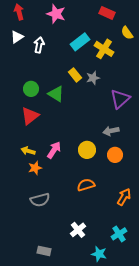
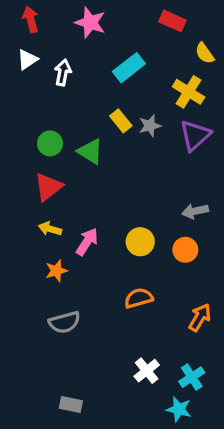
yellow cross: (104, 49) -> (189, 92), moved
purple triangle: (120, 99) -> (195, 135), moved
gray arrow: (111, 131) -> (195, 211), moved
yellow arrow: (28, 151) -> (50, 229), moved
white cross: (78, 230) -> (147, 371), moved
cyan star: (99, 254) -> (179, 409), moved

